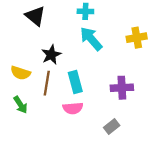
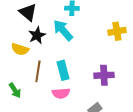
cyan arrow: (91, 39) -> (63, 30), moved
black star: (51, 55) -> (37, 35), moved
yellow semicircle: (21, 73) -> (20, 49), moved

